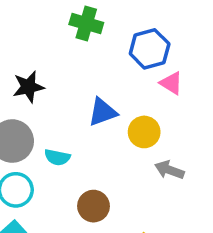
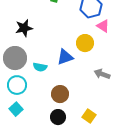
blue triangle: (103, 112) -> (65, 57), moved
yellow circle: (144, 132) -> (85, 43), moved

